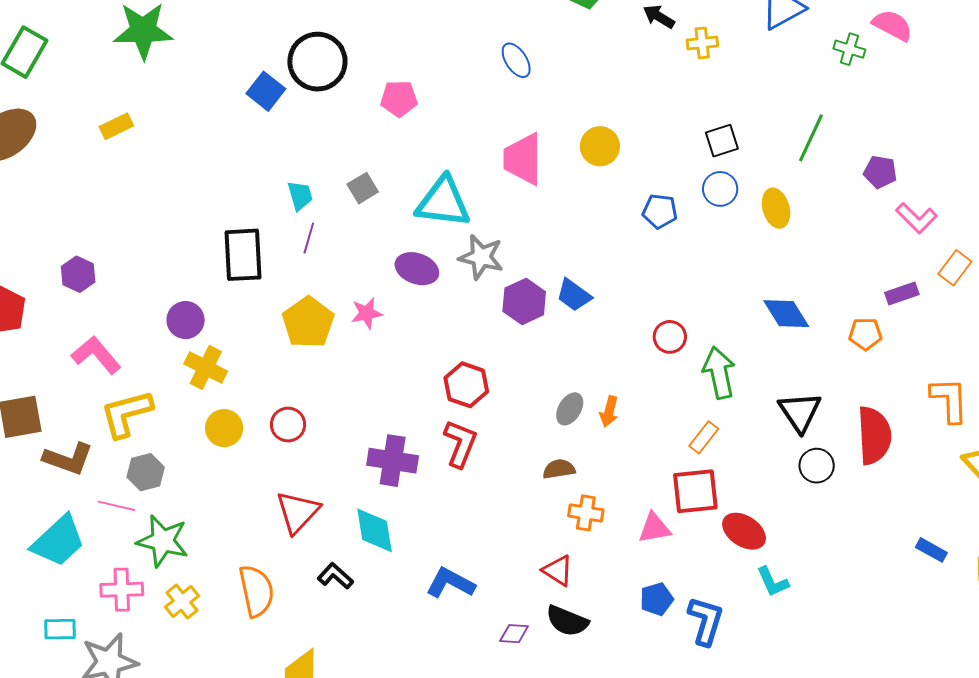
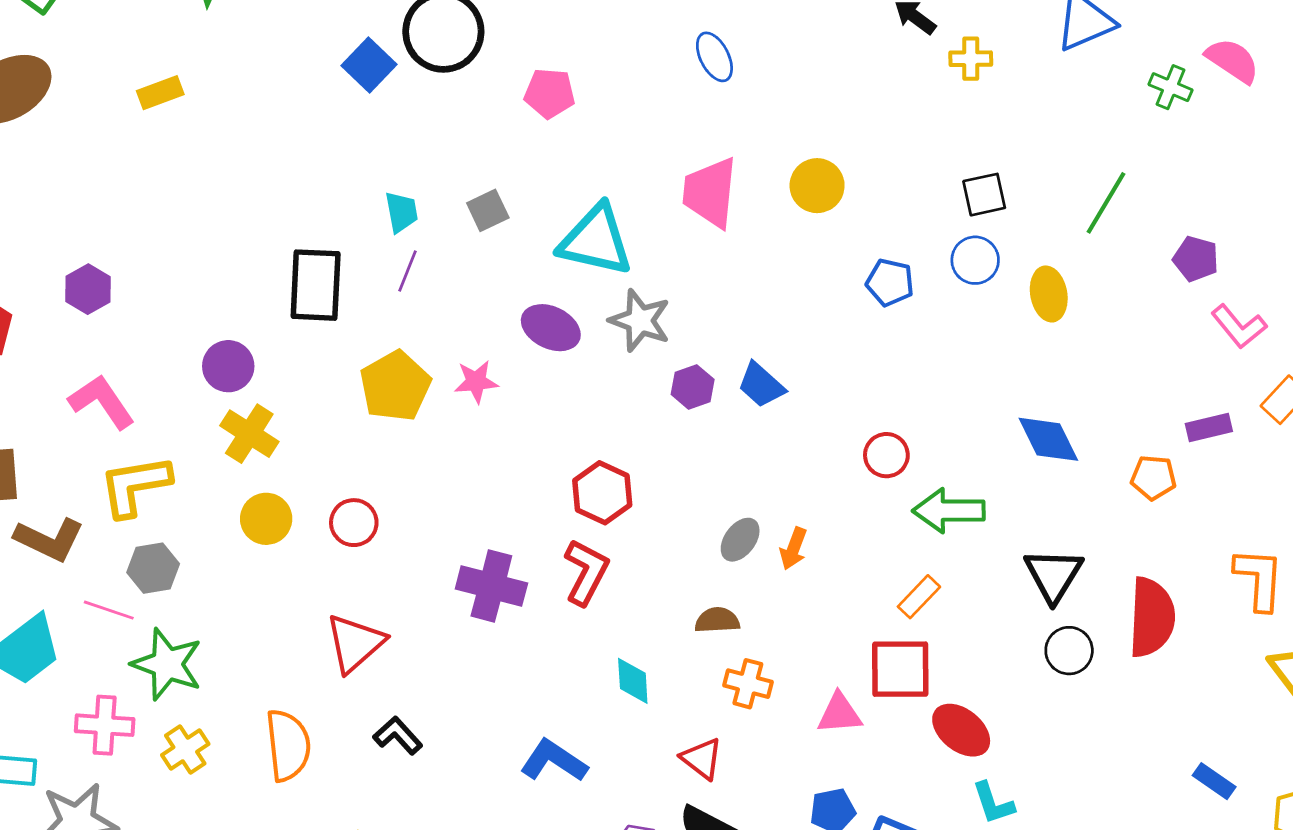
purple hexagon: (524, 301) -> (693, 387), size x0.7
green arrow: (719, 373) -> (949, 511), turned -84
cyan diamond: (375, 530) -> (633, 681), moved, size x0.7

